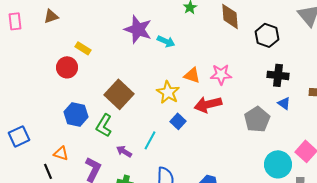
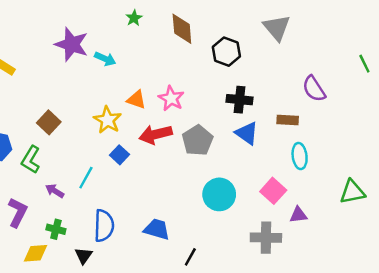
pink star: (221, 74) -> (171, 98), turned 30
brown square: (119, 94) -> (49, 122), size x0.7
blue triangle: (284, 103) -> (247, 133), size x1.5
gray pentagon: (257, 119) -> (198, 140), moved
cyan circle: (278, 164) -> (219, 194), moved

